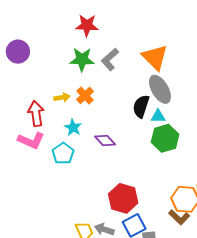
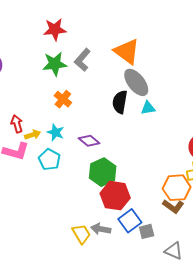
yellow arrow: (62, 97) -> (33, 135), moved
red arrow: (36, 114) -> (17, 124), size x0.7
cyan triangle: (158, 116) -> (148, 108), moved
green hexagon: (165, 138) -> (103, 172), moved

